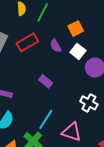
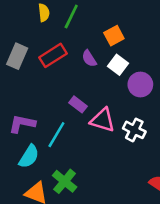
cyan line: (46, 119) -> (56, 135), moved
pink triangle: (72, 132) -> (103, 120), moved

